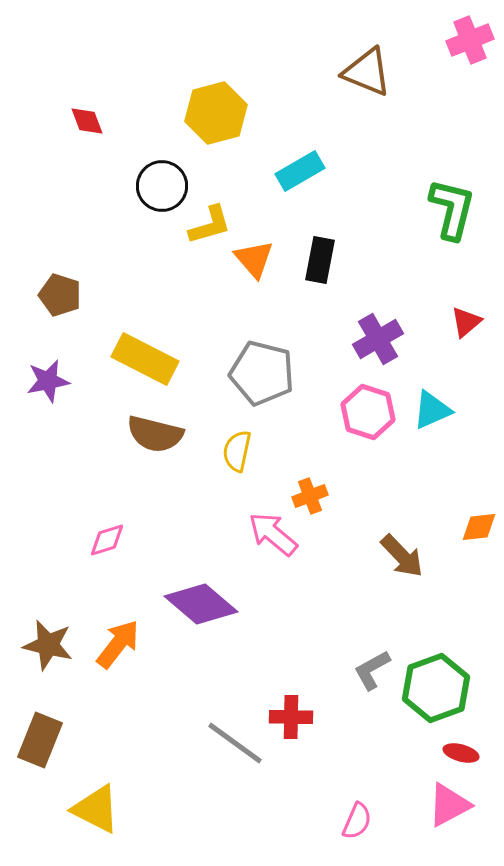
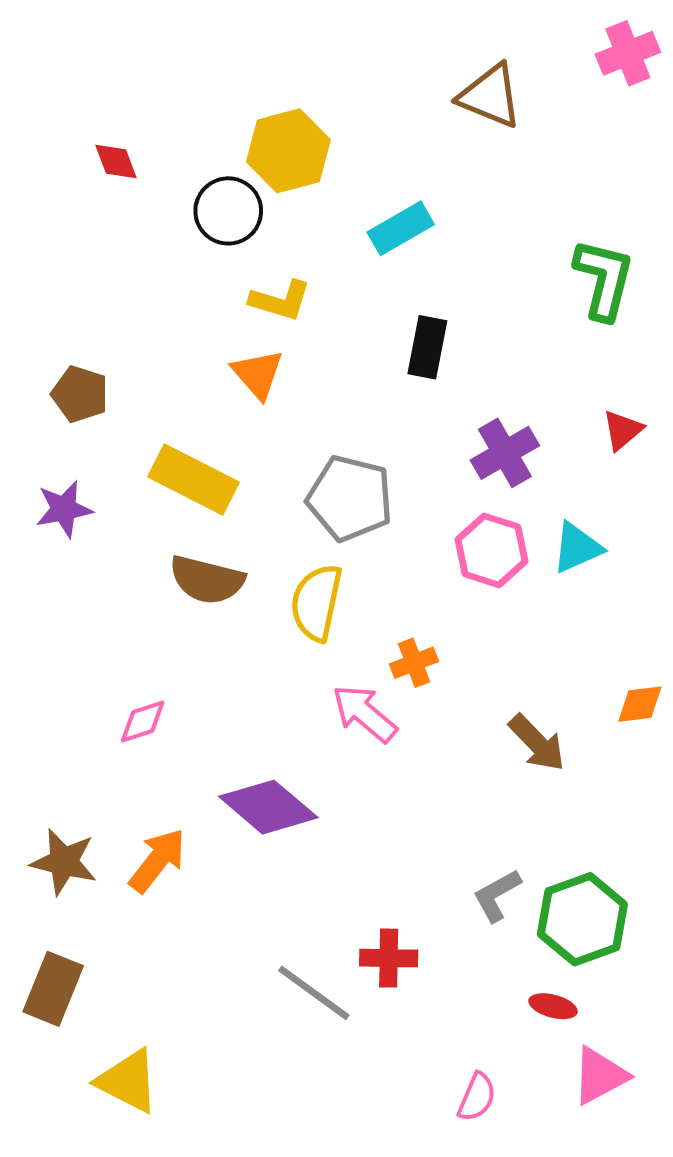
black circle: (162, 186) -> (228, 211), moved
yellow L-shape: (210, 225) -> (280, 301), turned 33
orange triangle: (254, 259) -> (258, 374), moved
yellow semicircle: (237, 451) -> (316, 603), size x1.4
red ellipse: (461, 753) -> (553, 1006), moved

